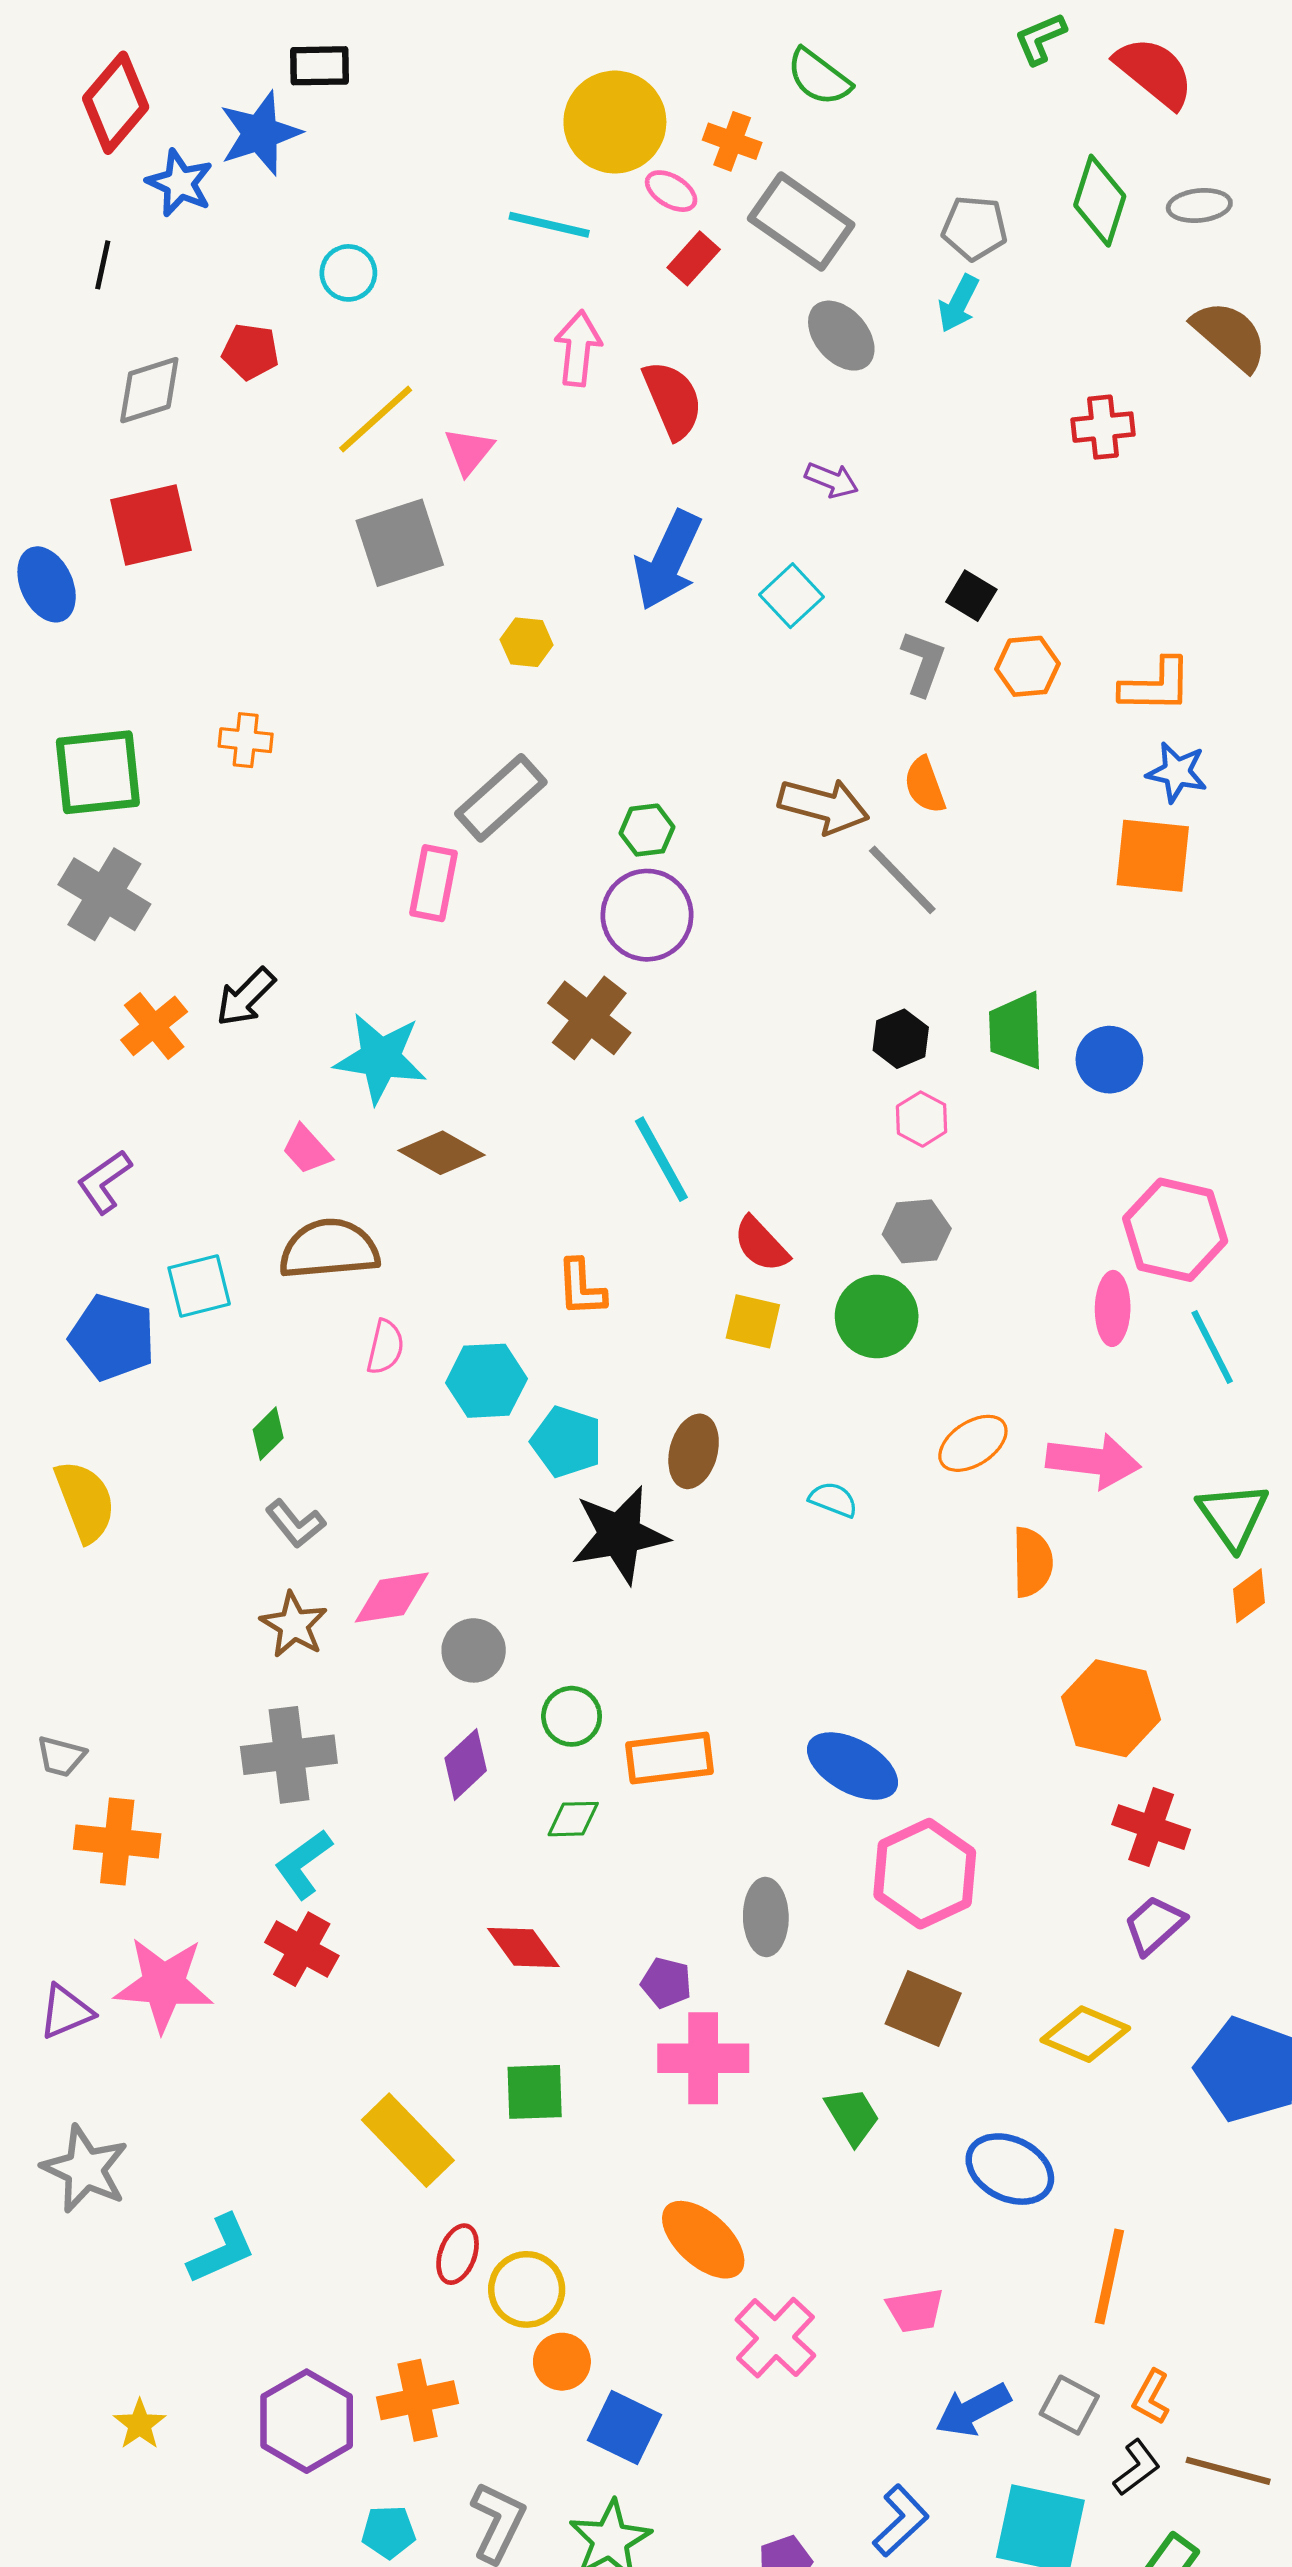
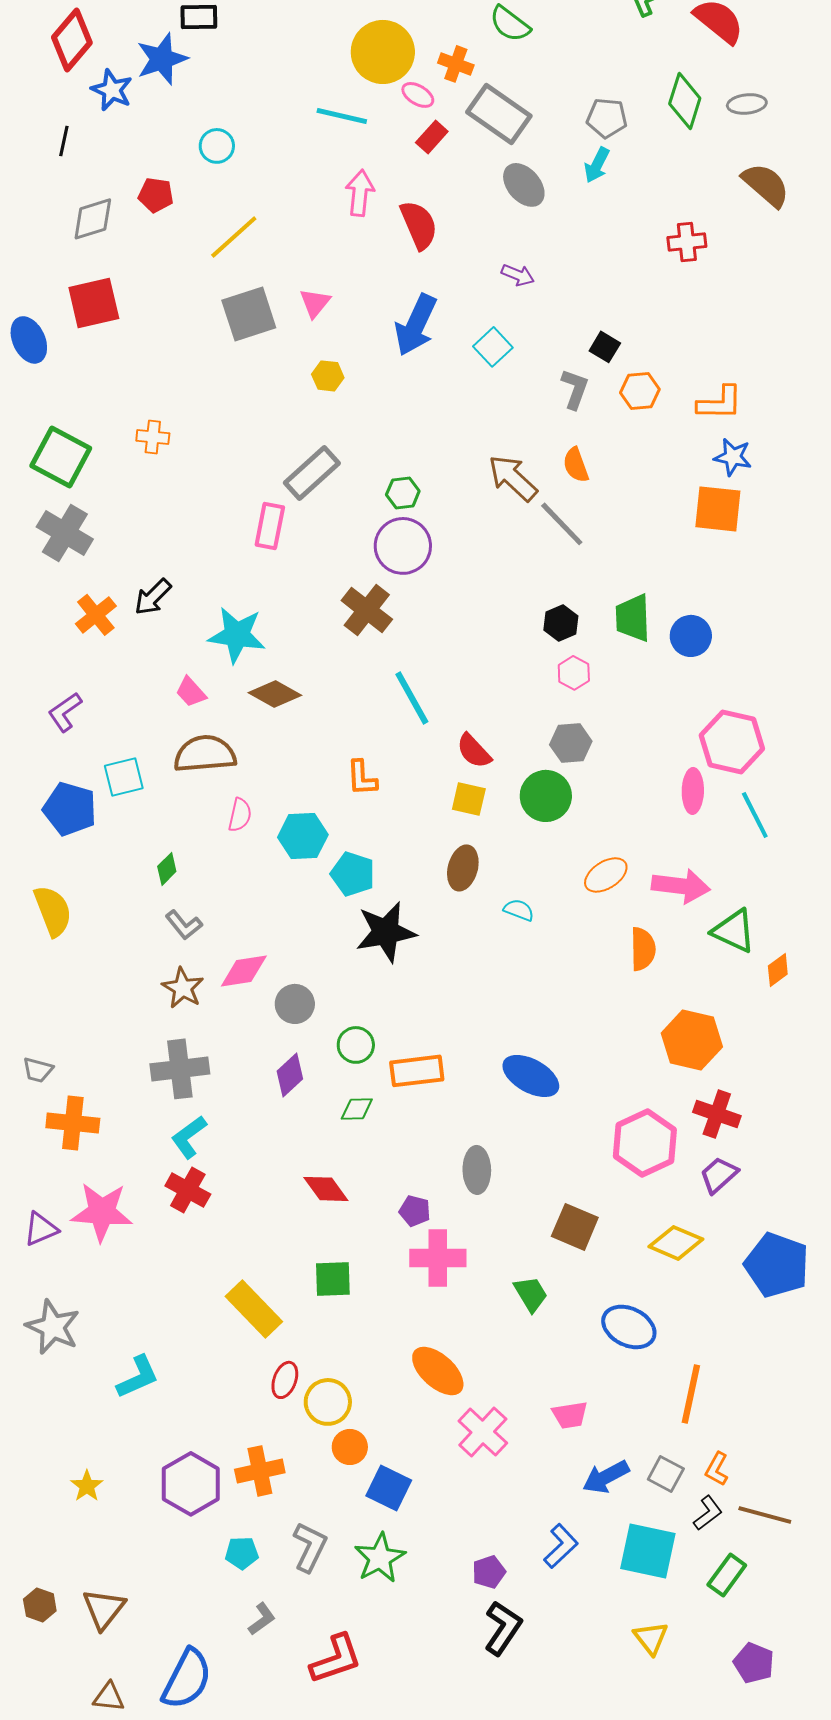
pink triangle: (469, 451) -> (315, 303), moved
green square: (98, 772) -> (61, 457), turned 34
brown arrow: (824, 806) -> (513, 478), turned -152
brown ellipse: (694, 1451) -> (463, 868), moved
green triangle: (1233, 1516) -> (734, 931), moved, turned -30
pink hexagon: (925, 1874) -> (645, 1143), moved

